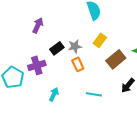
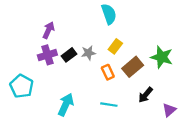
orange rectangle: (78, 64) -> (108, 72), moved
purple cross: (37, 65) -> (47, 55), moved
cyan arrow: (54, 94) -> (66, 105), size x1.5

